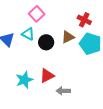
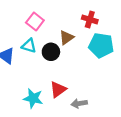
brown triangle: (68, 37) -> (66, 37), moved
cyan star: (24, 80) -> (33, 98), turned -30

